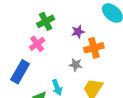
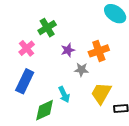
purple star: (78, 32) -> (68, 50), moved
pink cross: (37, 44) -> (27, 48), moved

